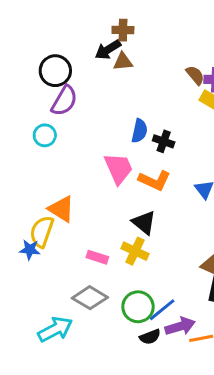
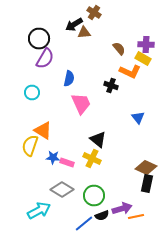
brown cross: (123, 30) -> (94, 12), moved, turned 32
brown semicircle: (195, 75) -> (119, 48), moved
blue semicircle: (140, 131) -> (69, 78), moved
cyan circle: (45, 135) -> (32, 92), moved
orange L-shape: (155, 180) -> (130, 72), moved
blue star: (30, 250) -> (53, 158), moved
blue line: (162, 310) -> (84, 224), moved

